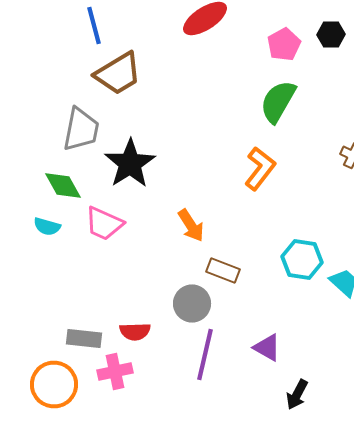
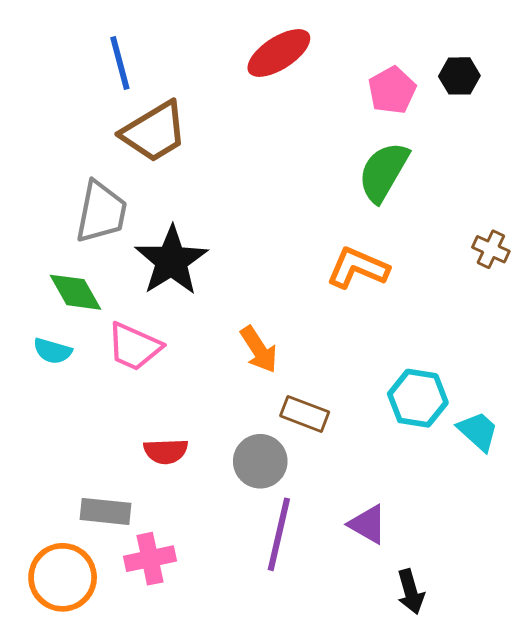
orange L-shape: (260, 168) -> (358, 268), turned -105
red semicircle: (135, 332) -> (166, 451), moved
black arrow: (297, 394) -> (411, 592), turned -44

